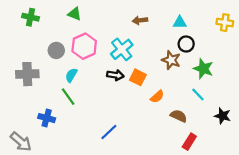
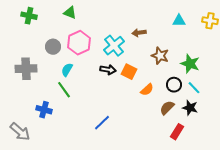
brown arrow: (140, 20) -> (139, 33), moved
cyan triangle: (180, 23) -> (179, 21), moved
black circle: (186, 44) -> (174, 85), moved
cyan line: (198, 94) -> (194, 88), moved
brown semicircle: (179, 116) -> (167, 108), turned -70
black star: (223, 116) -> (190, 108), moved

